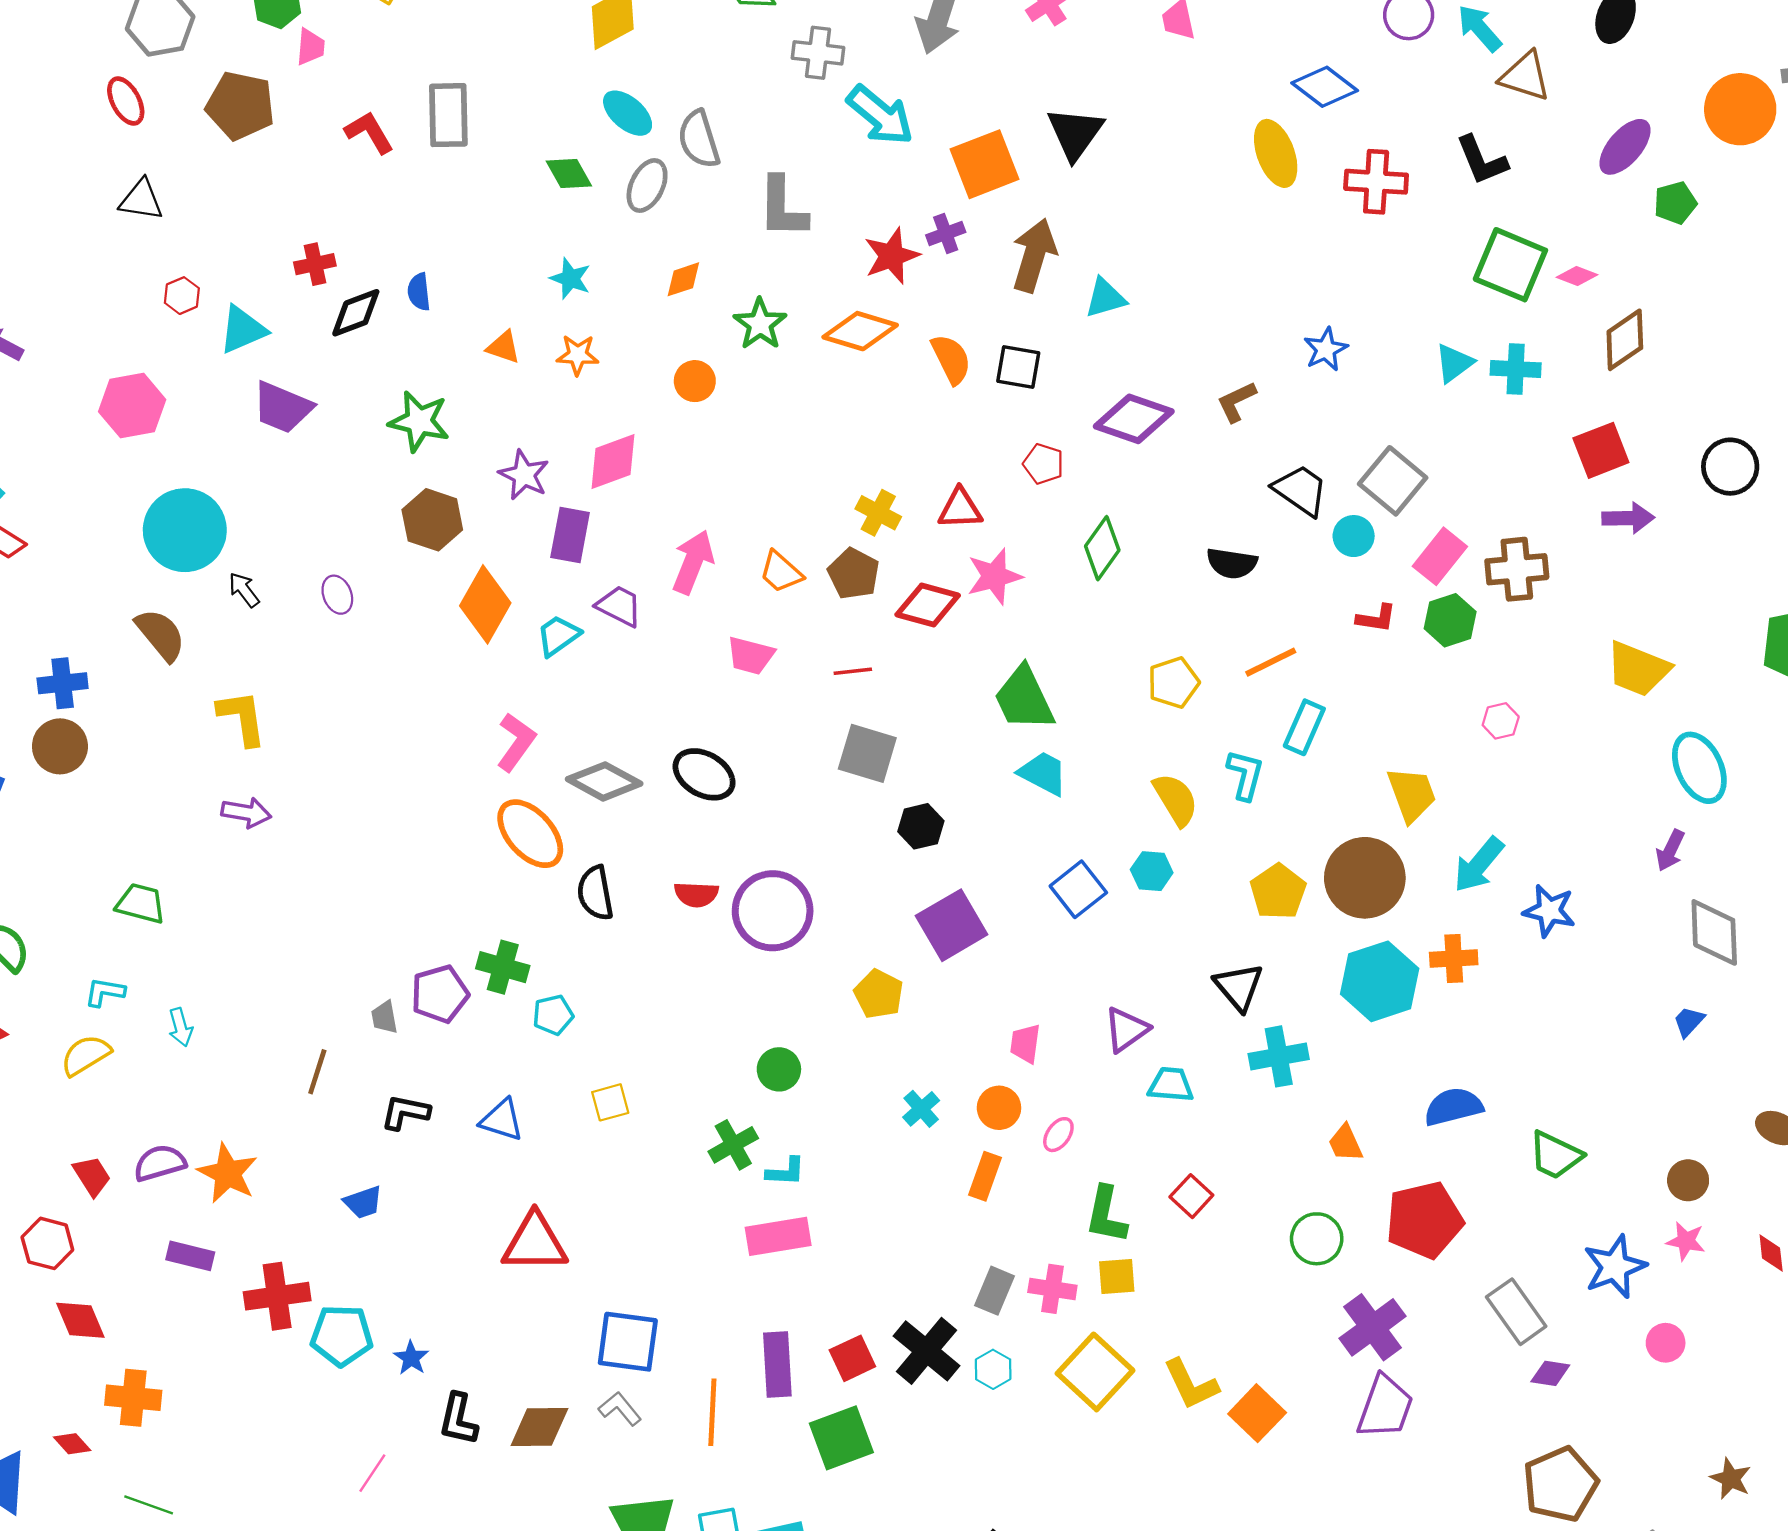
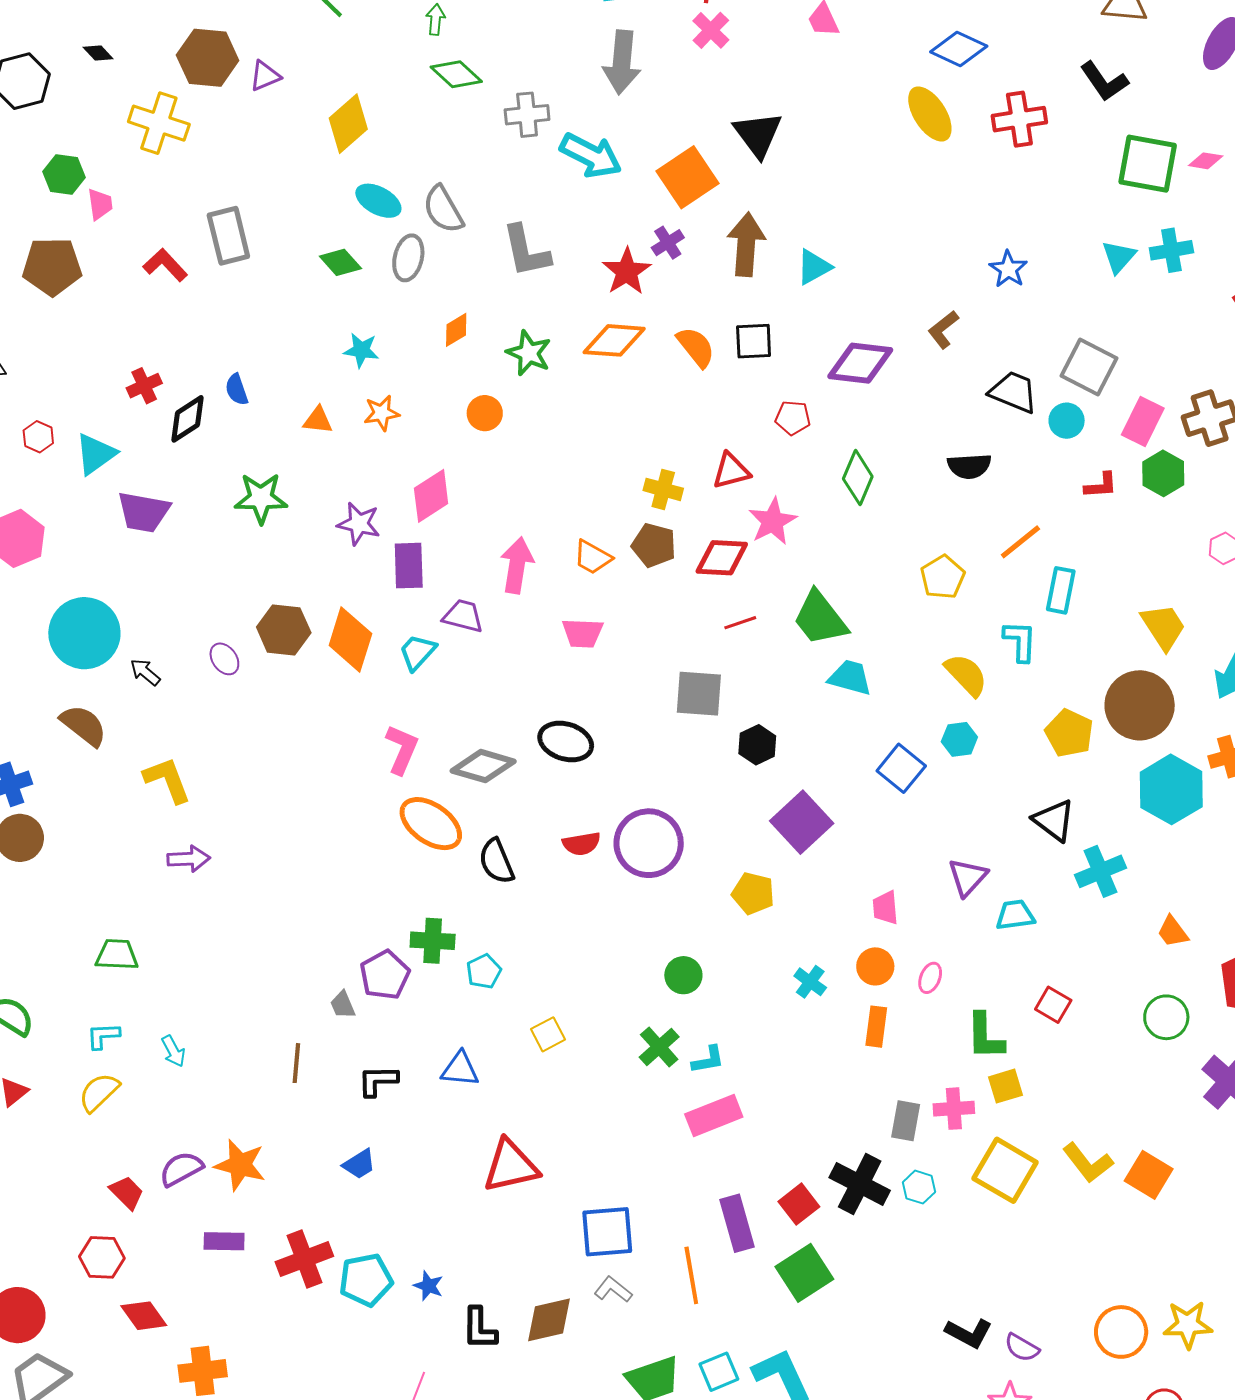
brown hexagon: (432, 520) -> (284, 630), moved
red line: (853, 671) -> (740, 623), moved

